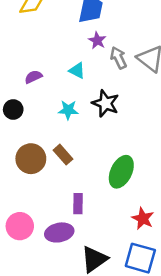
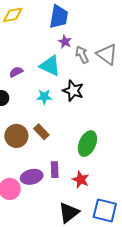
cyan triangle: (77, 71) -> (50, 66), size x1.6
red star: (143, 218) -> (81, 180), moved
purple ellipse: (59, 232) -> (32, 177), moved

